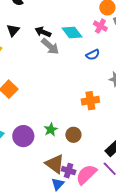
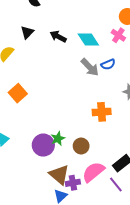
gray arrow: (50, 46) -> (90, 67), moved
purple circle: (23, 136) -> (43, 145), moved
purple cross: (69, 171) -> (73, 183), turned -32
pink semicircle: (86, 175) -> (93, 172), moved

